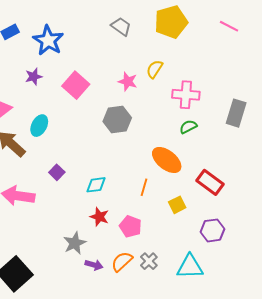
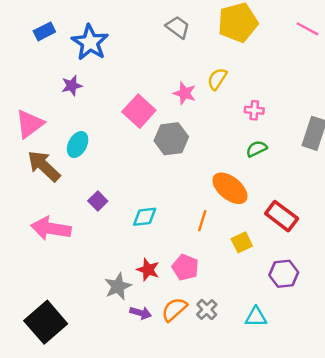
pink square: (76, 85) -> (139, 111), moved
pink cross: (186, 95) -> (254, 110), size x0.6
red star: (99, 217) -> (148, 270), moved
cyan triangle: (190, 267) -> (256, 317), size x0.7

